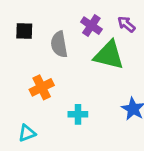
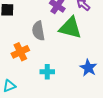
gray semicircle: (59, 44) -> (38, 31), moved

